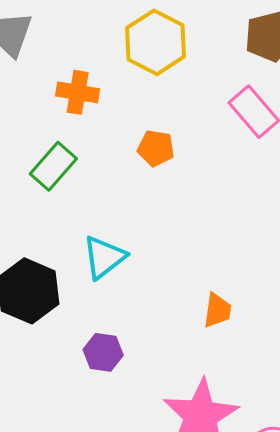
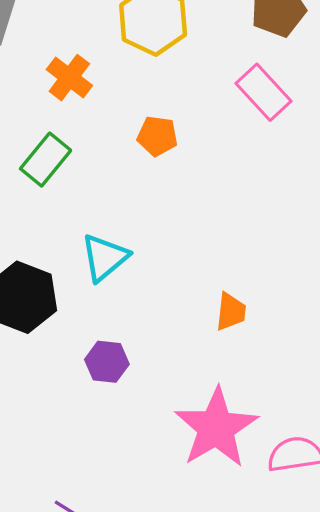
orange cross: (78, 92) -> (69, 78), turned 30

